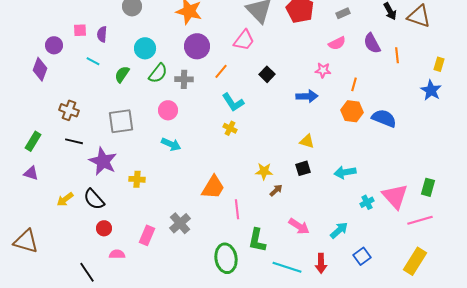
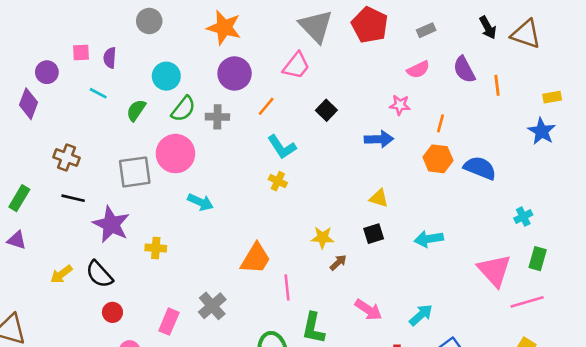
yellow rectangle: (439, 64) -> (552, 97), turned 64
pink circle: (168, 110) -> (175, 154), moved, size x1.5
cyan cross: (367, 202) -> (523, 217), moved

